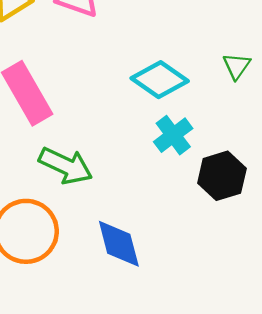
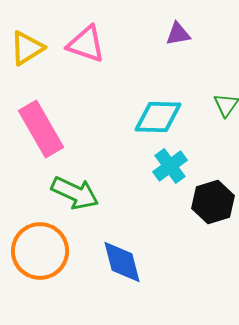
cyan diamond: (160, 80) -> (158, 117), turned -33

